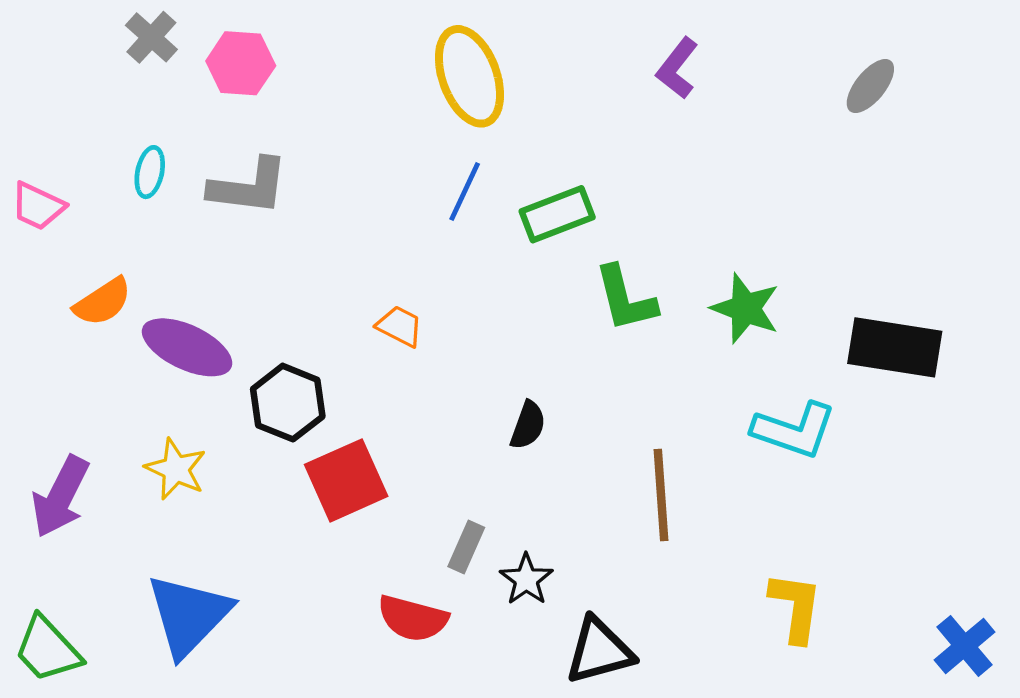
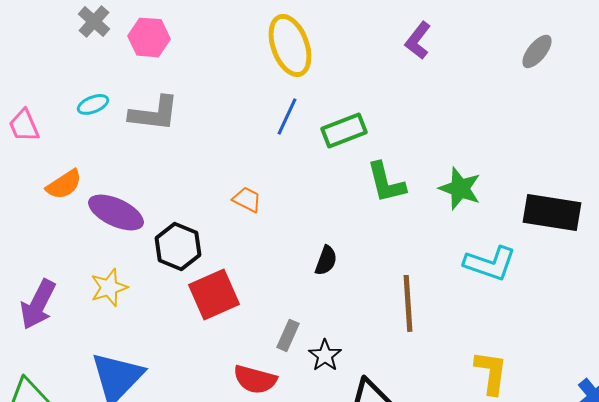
cyan ellipse: (150, 172) -> (93, 104), turned 56
pink trapezoid: (38, 206) -> (24, 125), turned 42
yellow star: (176, 469) -> (109, 287), turned 30

